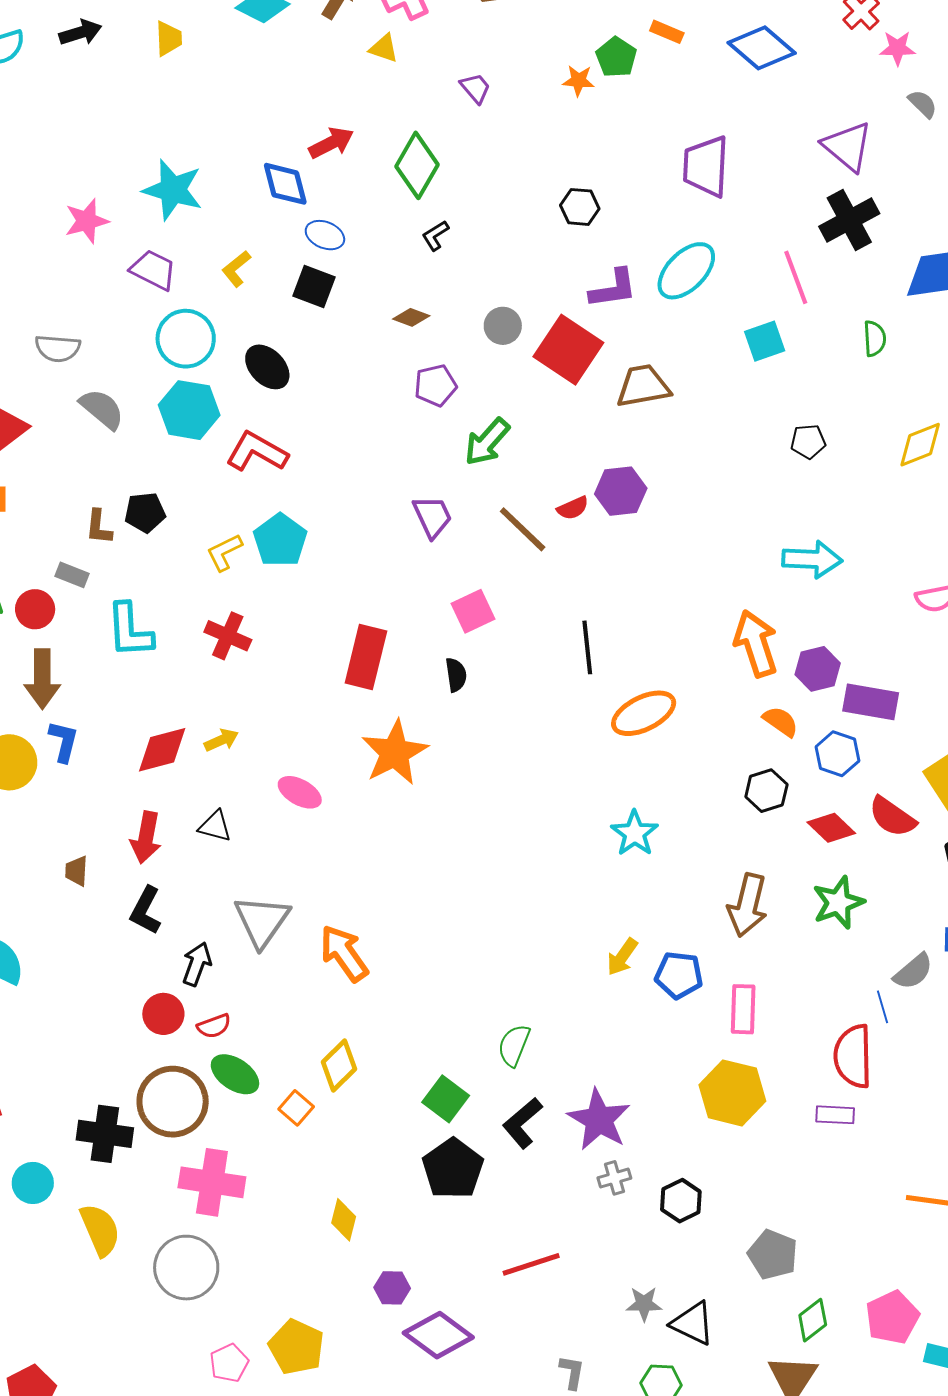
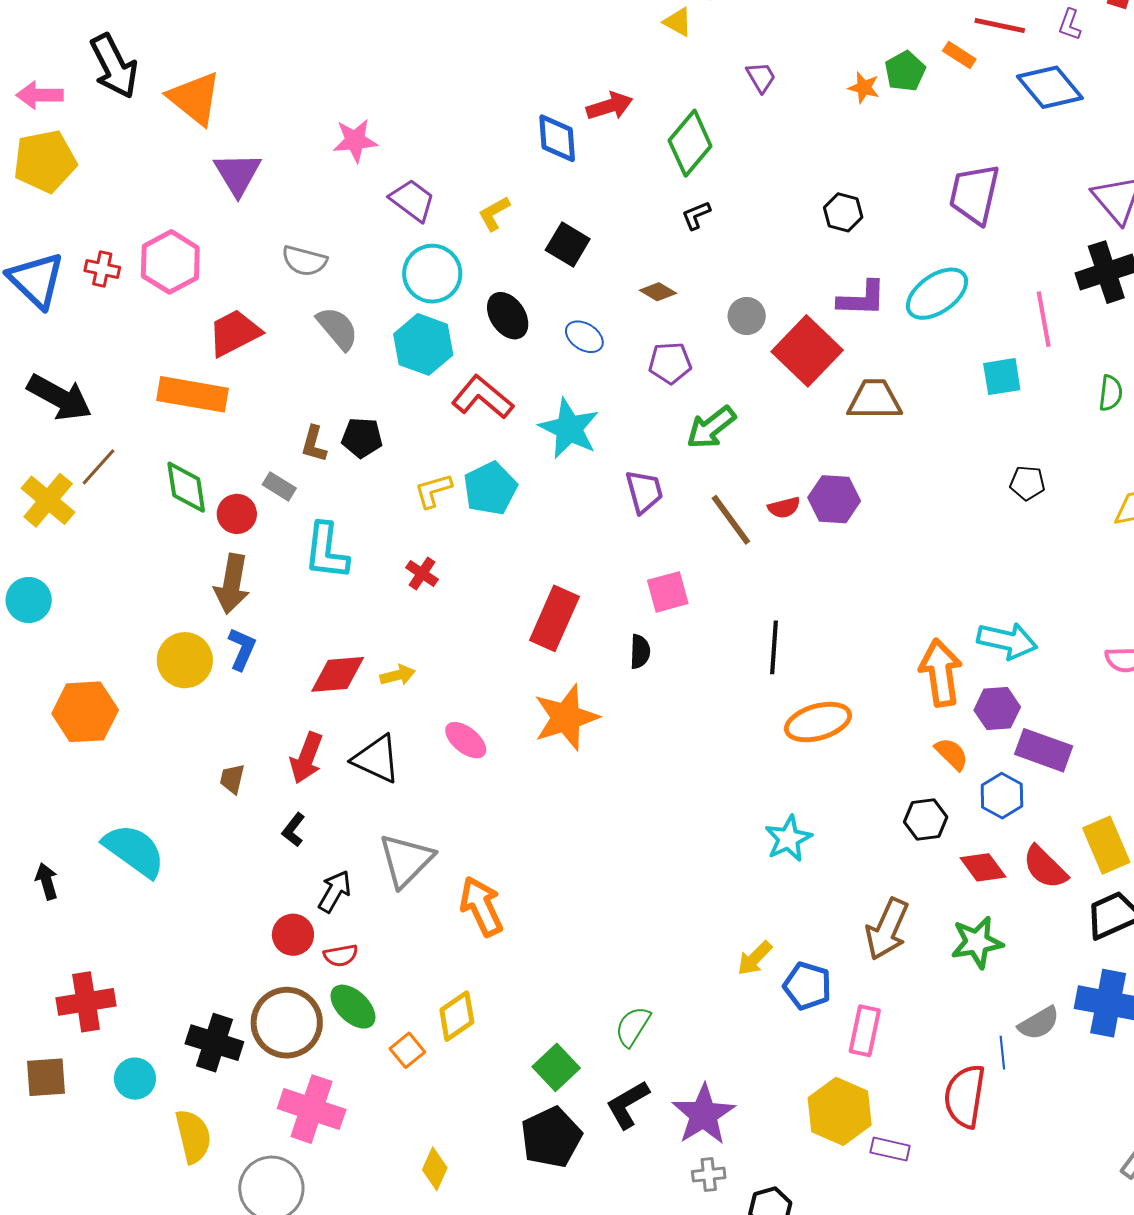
cyan star: (173, 190) -> (569, 429), moved
blue ellipse: (325, 235) -> (584, 337), moved
cyan arrow: (812, 559) -> (1007, 641), moved
red cross: (228, 636) -> (422, 573), size x0.7
black triangle: (215, 826) -> (376, 759), size x1.5
black L-shape: (146, 910) -> (293, 830), size x0.7
purple rectangle: (835, 1115) -> (890, 1149), moved

